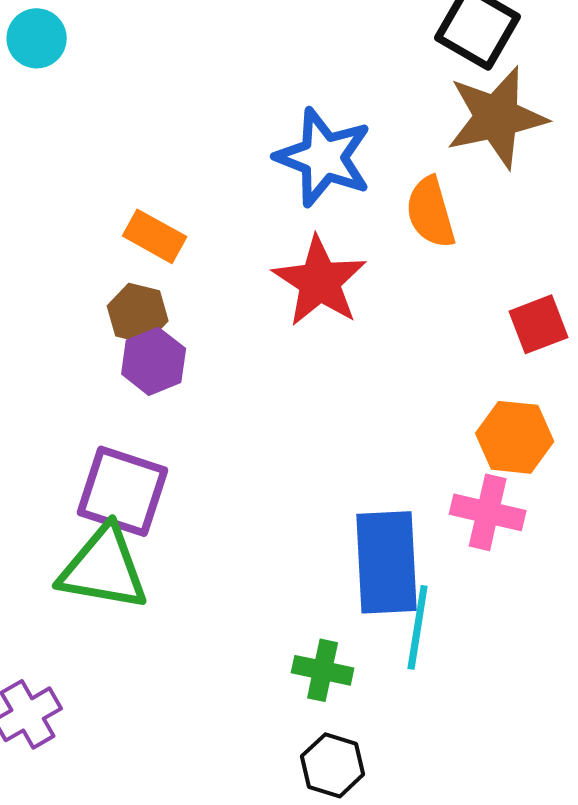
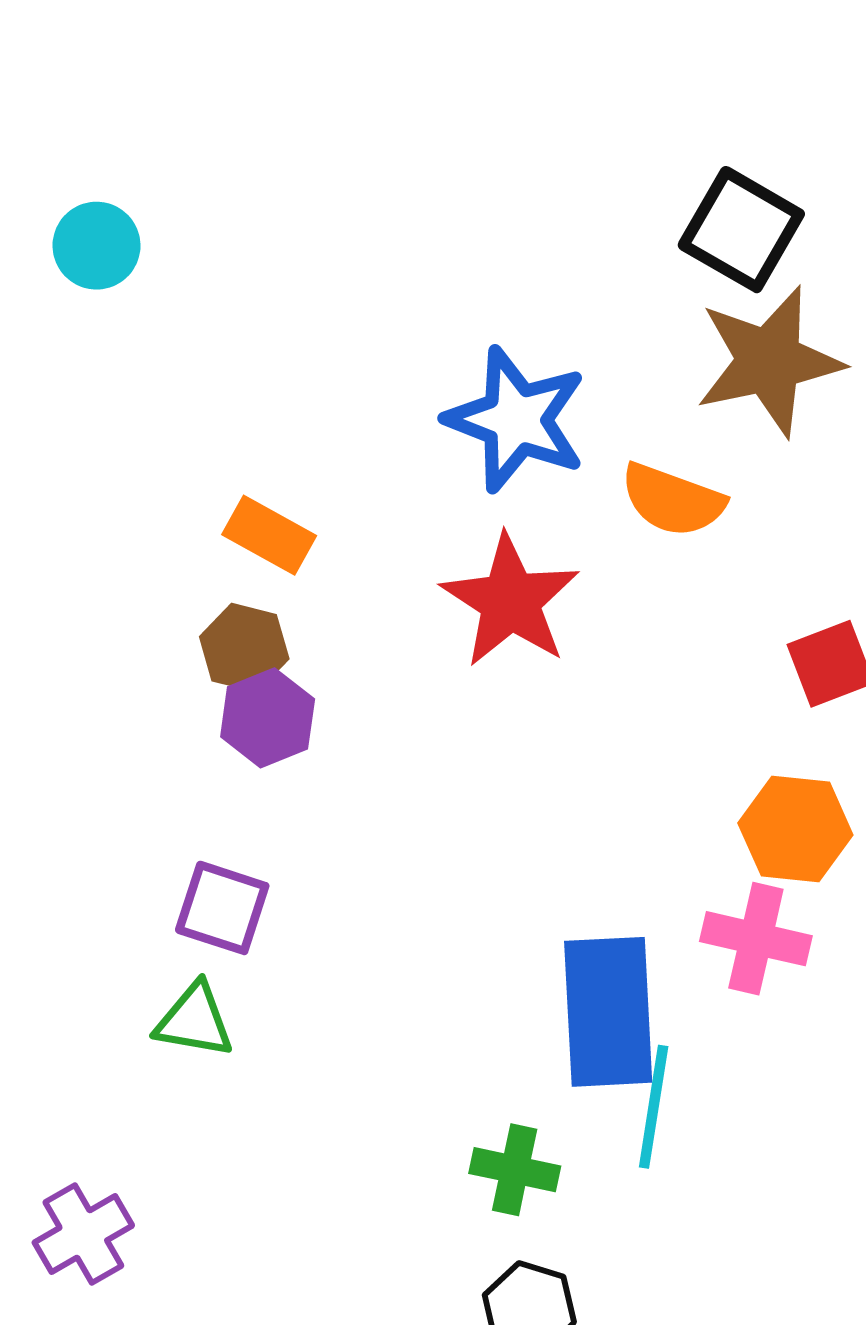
orange semicircle: (431, 212) -> (673, 500), turned -54
purple square: (123, 491) -> (222, 908), size x0.7
green triangle: (104, 568) -> (194, 1021), size x0.6

